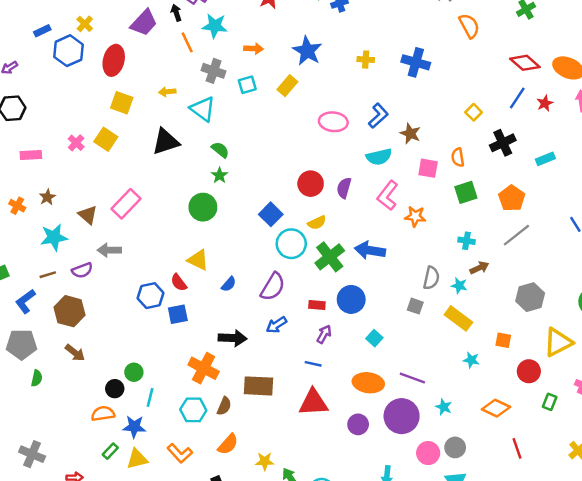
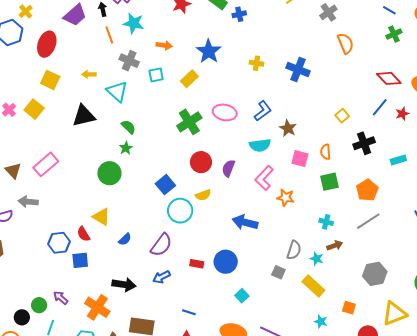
green cross: (330, 257) -> (189, 122), moved
purple arrow: (324, 334) -> (61, 298), moved, turned -84

